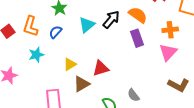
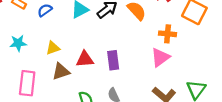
purple rectangle: (137, 38) -> (113, 60), moved
cyan star: (36, 55) -> (18, 43), moved

